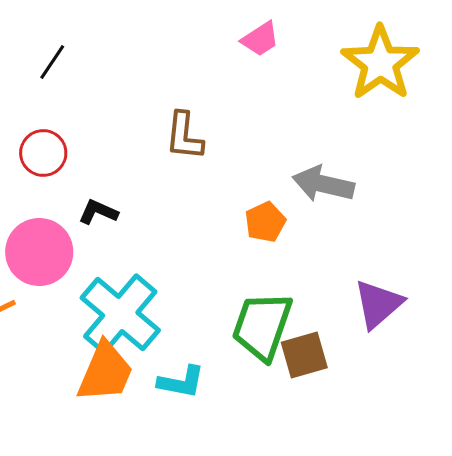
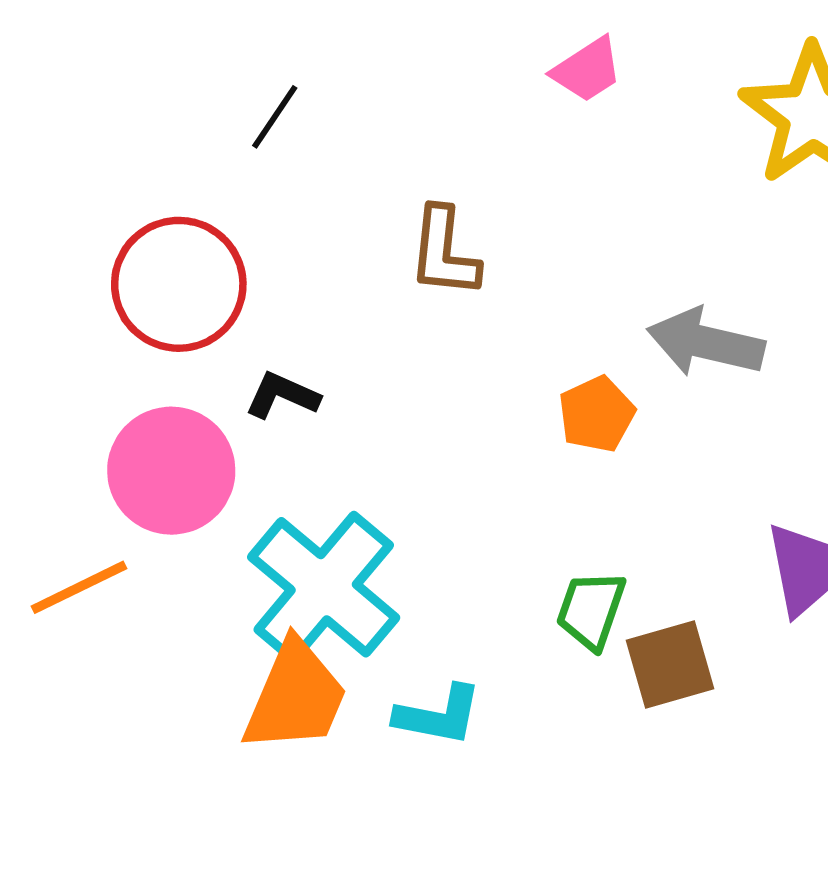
black line: (52, 62) -> (275, 117), moved
red circle: (43, 153) -> (179, 284), size x1.5
green trapezoid: (262, 326) -> (591, 610), size x0.6

